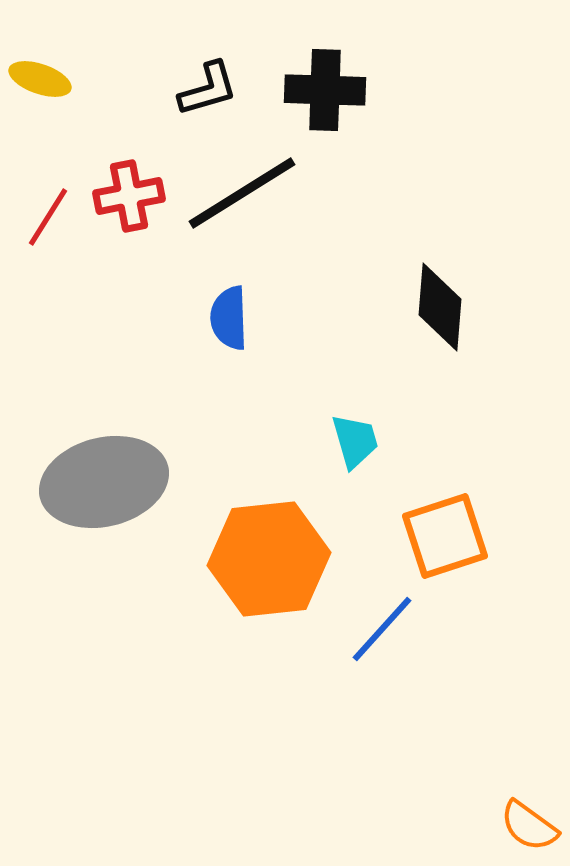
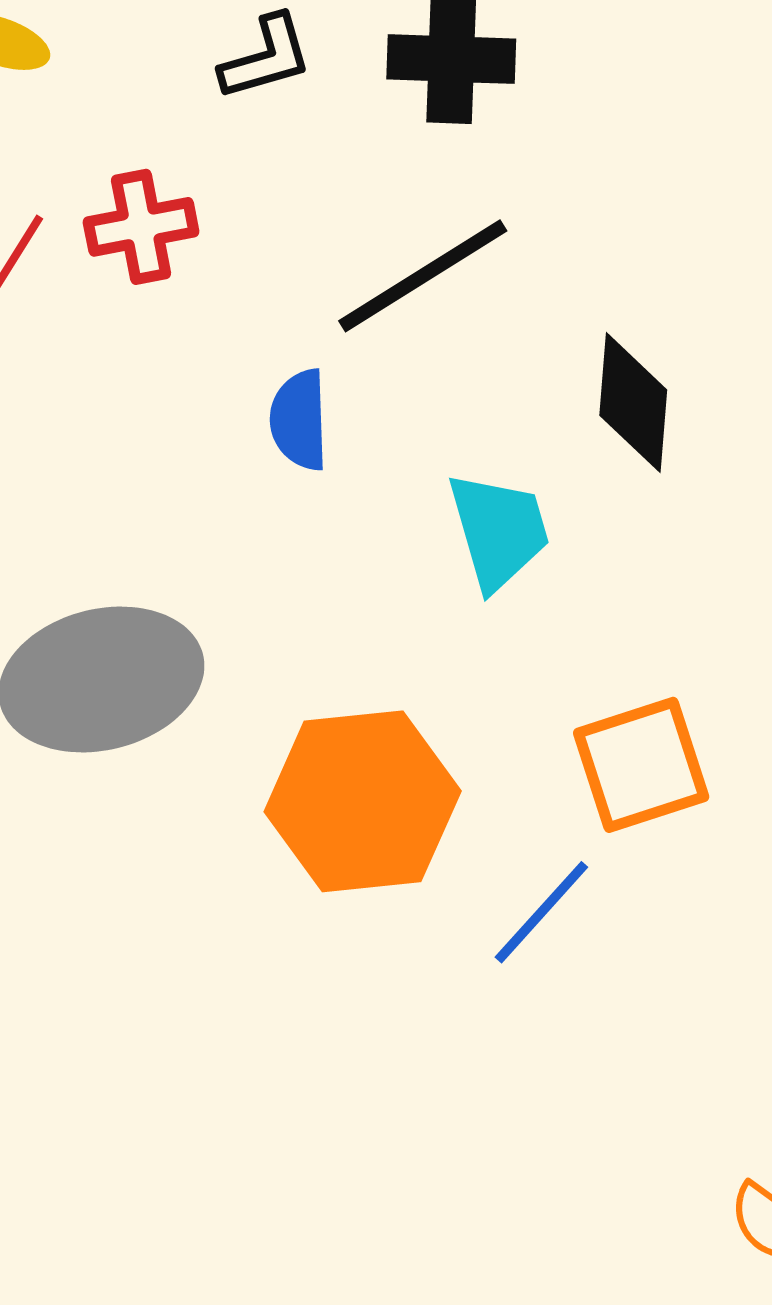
black line: (242, 193) -> (423, 276), moved
cyan trapezoid: (355, 441) -> (499, 531), moved, size x1.4

